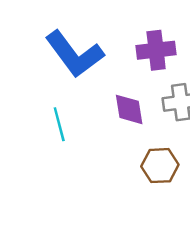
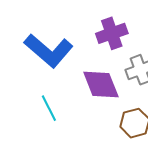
purple diamond: (129, 109) -> (101, 84), size x1.4

